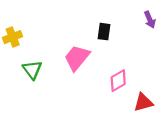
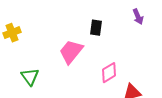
green triangle: (32, 70) -> (30, 77), moved

